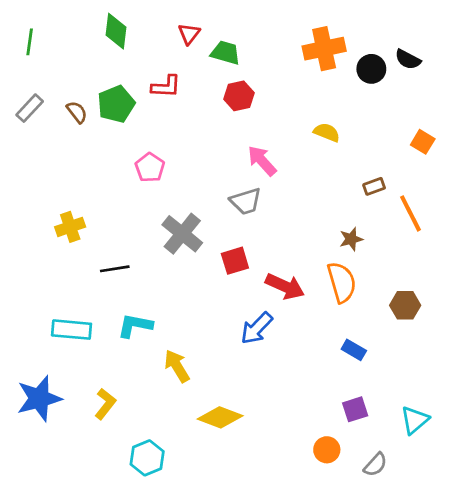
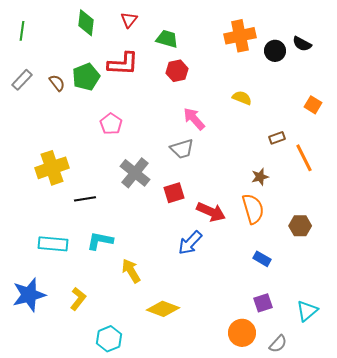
red triangle: (189, 34) -> (129, 20), moved
red L-shape: (166, 86) -> (123, 64), size x1.4
yellow cross: (70, 227) -> (52, 168), size x1.5
orange circle: (327, 450) -> (242, 333), size x1.4

